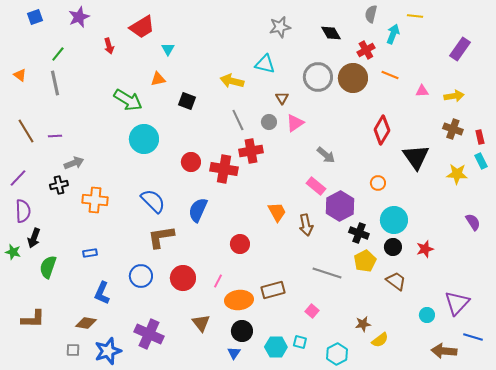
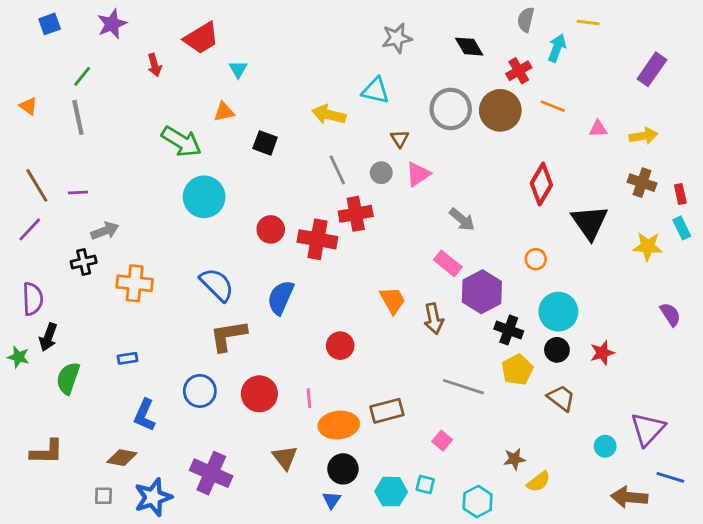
purple line: (18, 178) -> (30, 229), moved
pink line: (218, 281) -> (309, 398), turned -32

